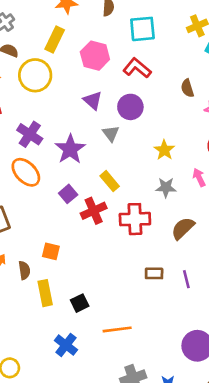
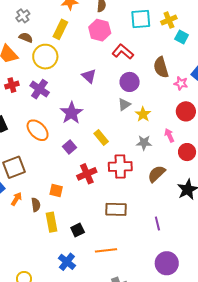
cyan square: (142, 29) -> (141, 19), moved
pink hexagon: (95, 56) -> (100, 30), moved
brown semicircle: (187, 88) -> (161, 67), size x1.5
purple circle: (130, 107) -> (130, 82), moved
gray triangle: (111, 133) -> (124, 104), moved, turned 32
purple cross: (30, 134) -> (40, 89), moved
red cross: (94, 211) -> (87, 174), moved
brown rectangle: (154, 273) -> (116, 209), moved, size x1.5
purple line: (186, 279) -> (157, 223), moved

